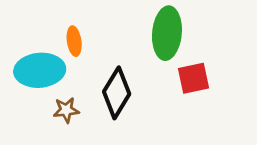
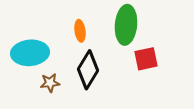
orange ellipse: (74, 41) -> (80, 31), moved

